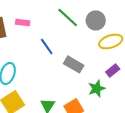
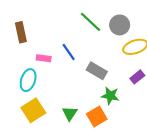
pink rectangle: (23, 22) -> (44, 58), moved
green star: (97, 88) -> (110, 96), moved, turned 30

